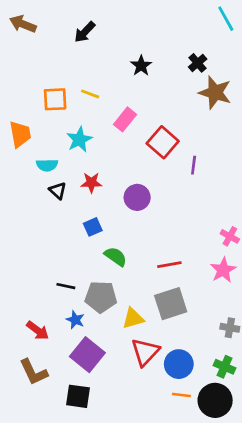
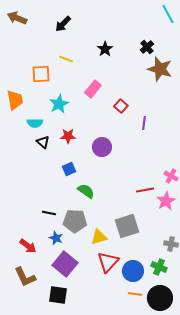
yellow line: (90, 94) -> (66, 59), moved
red square: (163, 142) -> (121, 106), size x0.6
red line: (169, 265) -> (145, 190), moved
green cross: (224, 367) -> (159, 267), moved

